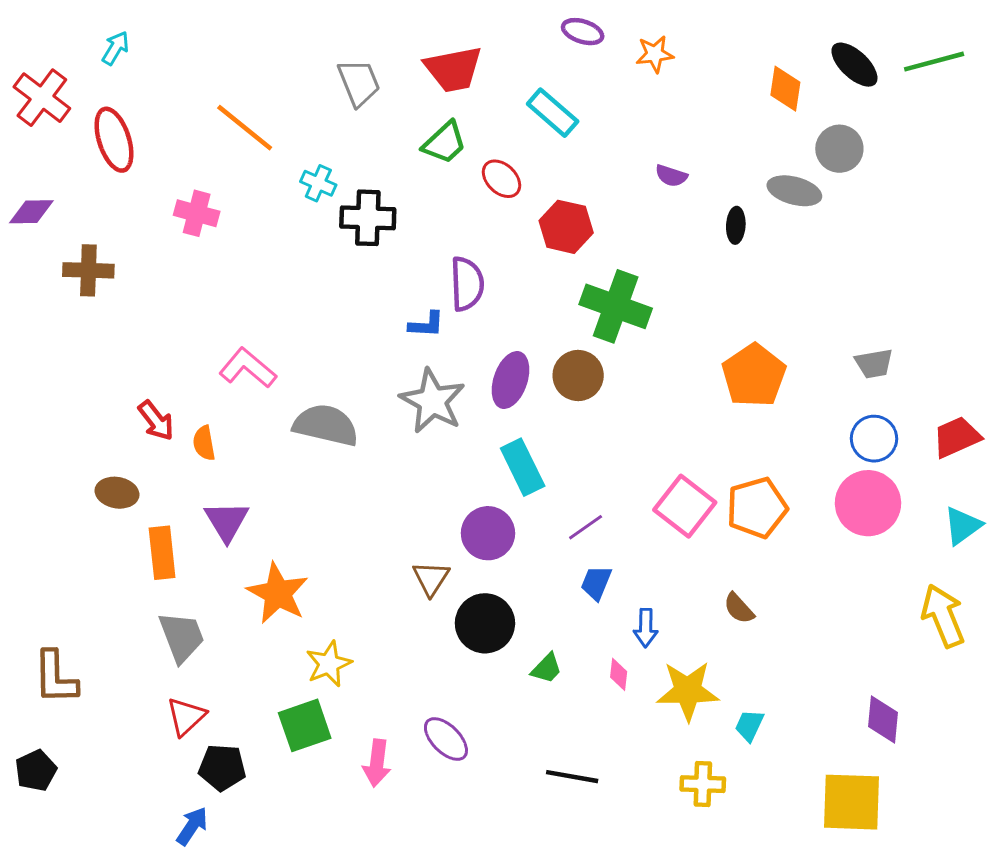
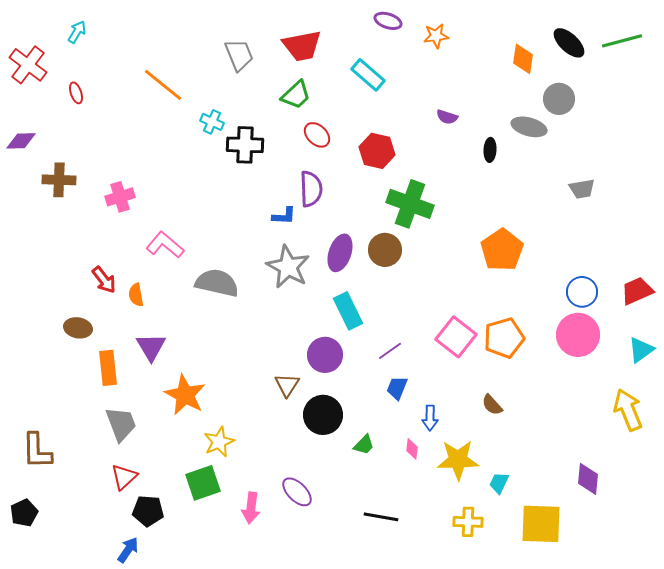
red ellipse: (114, 140) -> (76, 93), size x0.5
red ellipse: (502, 179) -> (317, 135), moved
pink cross: (197, 213) -> (120, 197), moved, turned -32
gray trapezoid: (874, 363) -> (582, 189), moved
yellow square: (851, 802) -> (541, 524), moved

